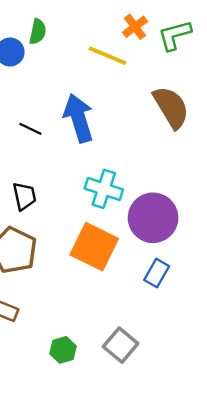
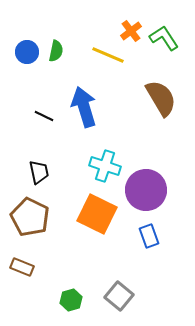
green semicircle: (38, 32) -> (56, 51), moved
green L-shape: (175, 35) -> (164, 38), turned 72
blue rectangle: (157, 273) -> (149, 236), turned -50

